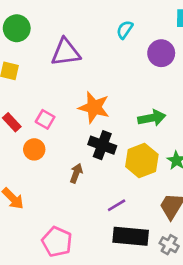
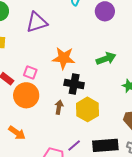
orange circle: (34, 149) -> (26, 95), size x1.6
yellow hexagon: (142, 160) -> (88, 109), moved
purple line: (117, 205) -> (74, 145), moved

